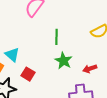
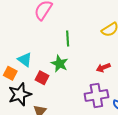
green star: (63, 61) -> (59, 64), moved

